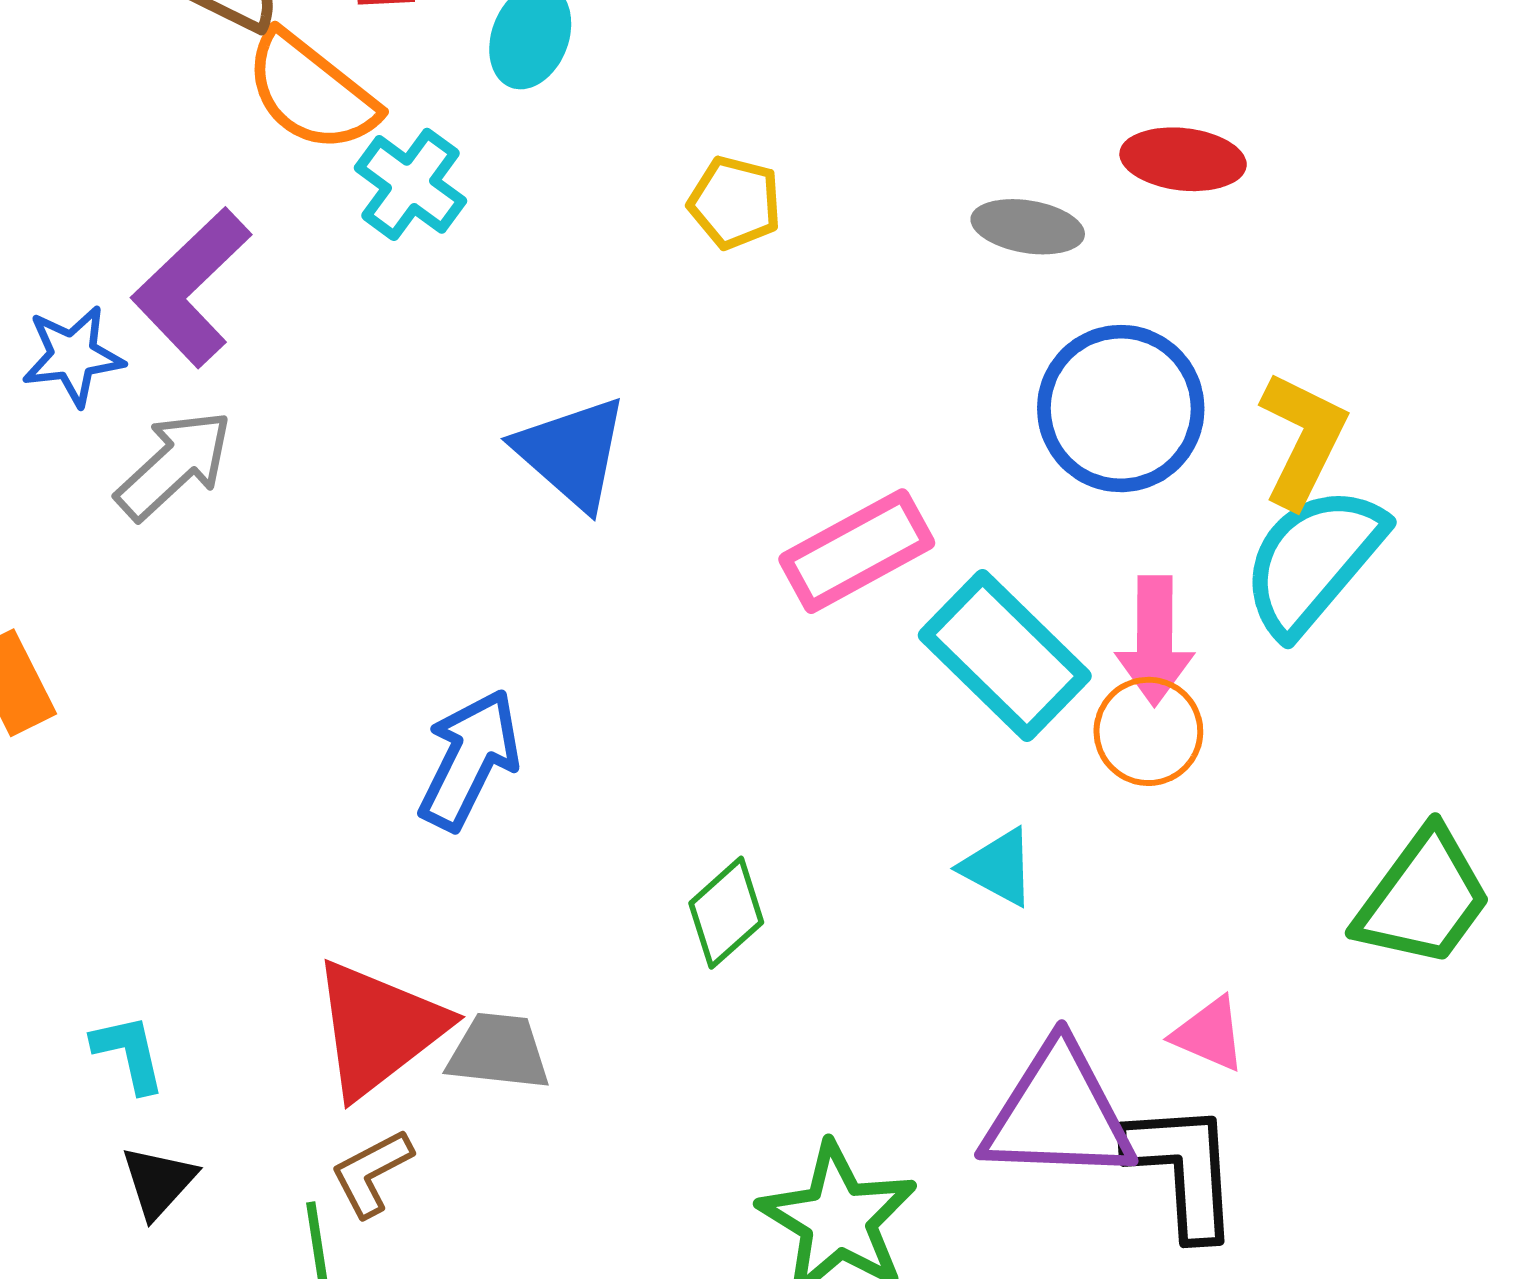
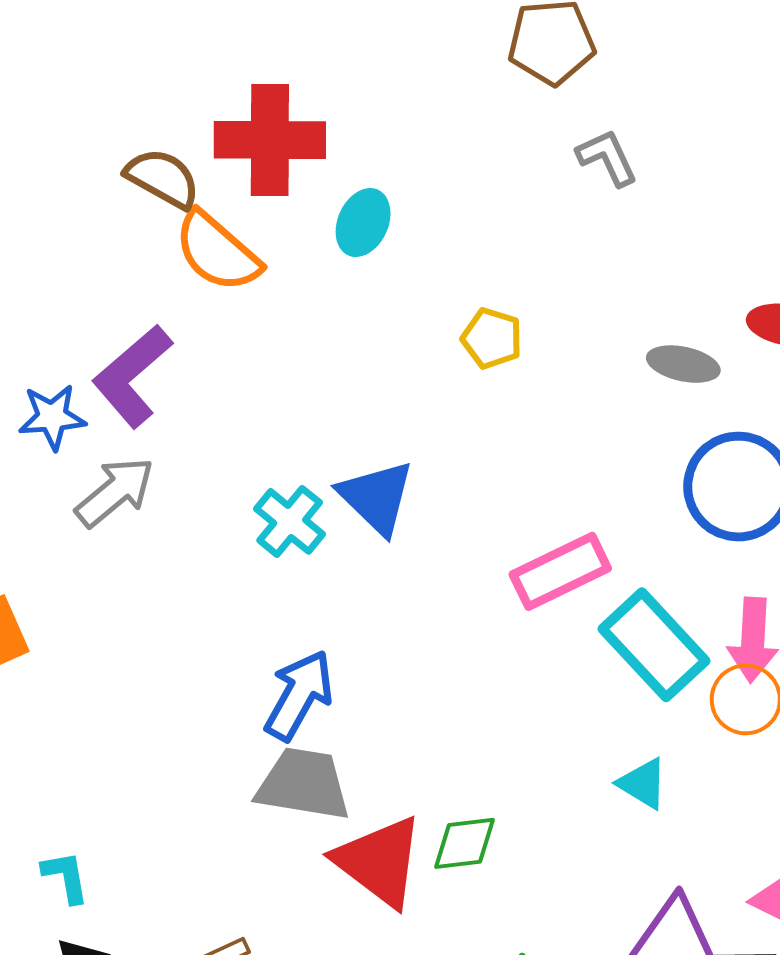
cyan cross: (410, 184) -> (290, 521), moved
green diamond: (726, 913) -> (464, 843), moved, turned 32
red triangle: (379, 1028) -> (379, 862), moved, turned -48
gray trapezoid: (499, 1052) -> (303, 784), moved, size x1.4

